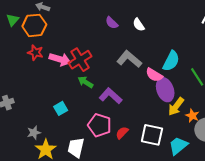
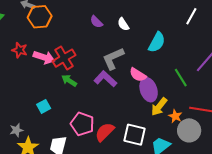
orange hexagon: (34, 25) -> (40, 17), moved
gray L-shape: (129, 59) -> (113, 58), turned -65
cyan semicircle: (171, 61) -> (157, 42), moved
purple L-shape: (111, 96) -> (105, 79), moved
red semicircle: (122, 133) -> (105, 132), size x1.5

